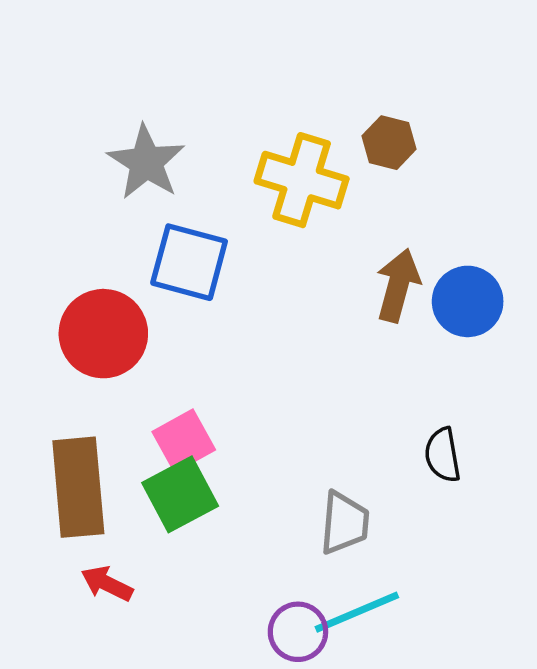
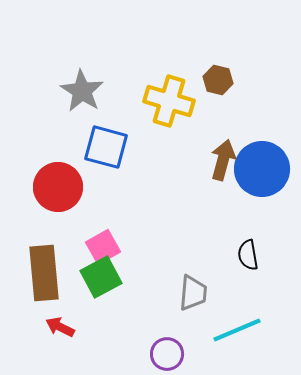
blue circle: (468, 301) -> (262, 169), size x1.4
cyan line: (357, 612) -> (237, 330), moved

